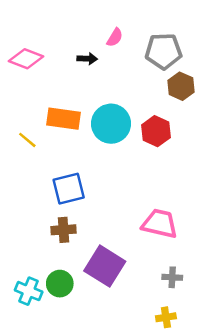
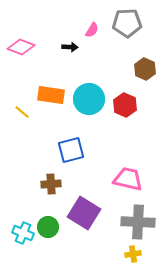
gray pentagon: (163, 51) -> (127, 23), moved
blue square: (69, 189) -> (71, 150), moved
gray cross: (172, 277) -> (138, 222), size x2.0

